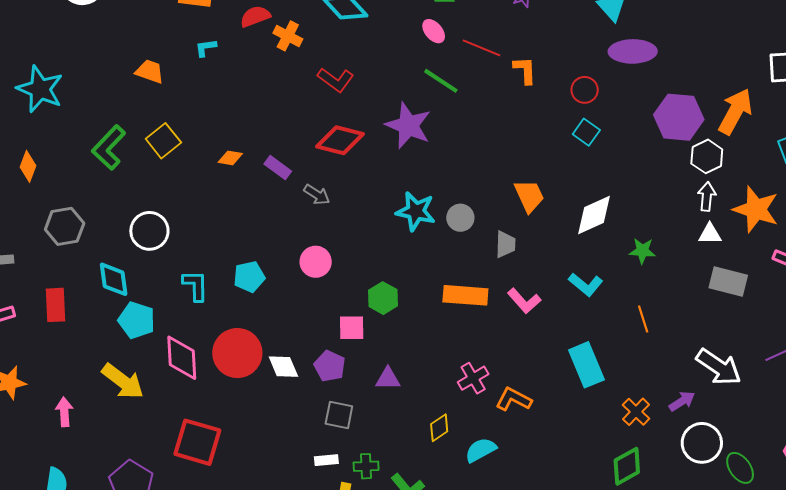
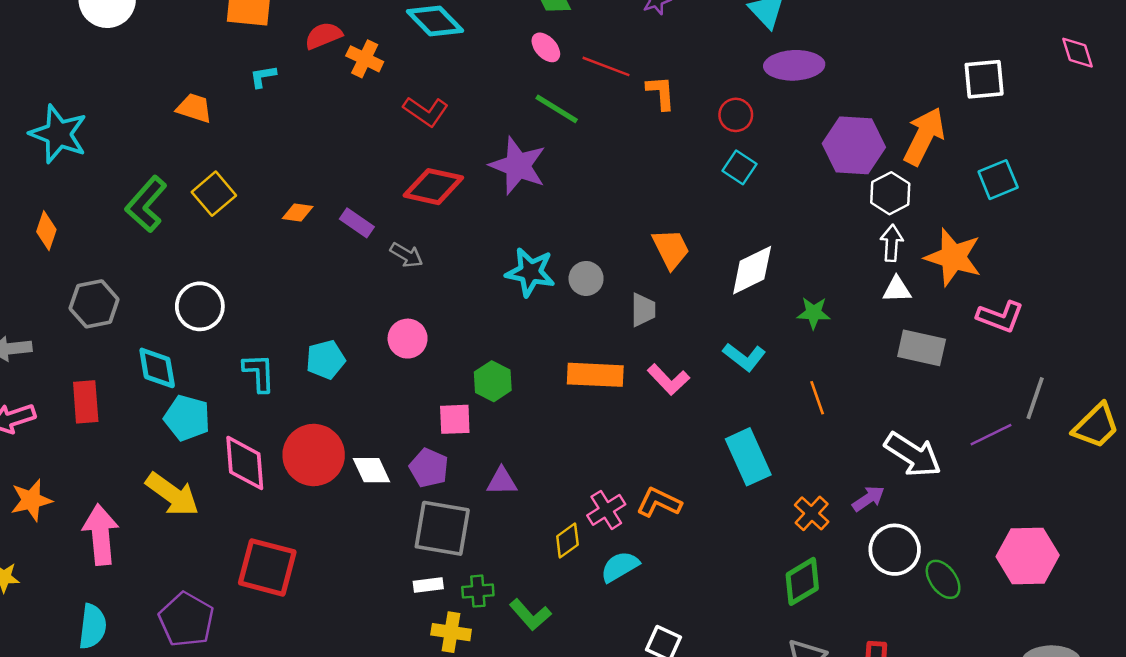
pink cross: (473, 378) -> (606, 510), moved
pink arrow: (64, 412) -> (101, 535), size x1.6
gray square: (339, 415) -> (442, 528), size x1.6

